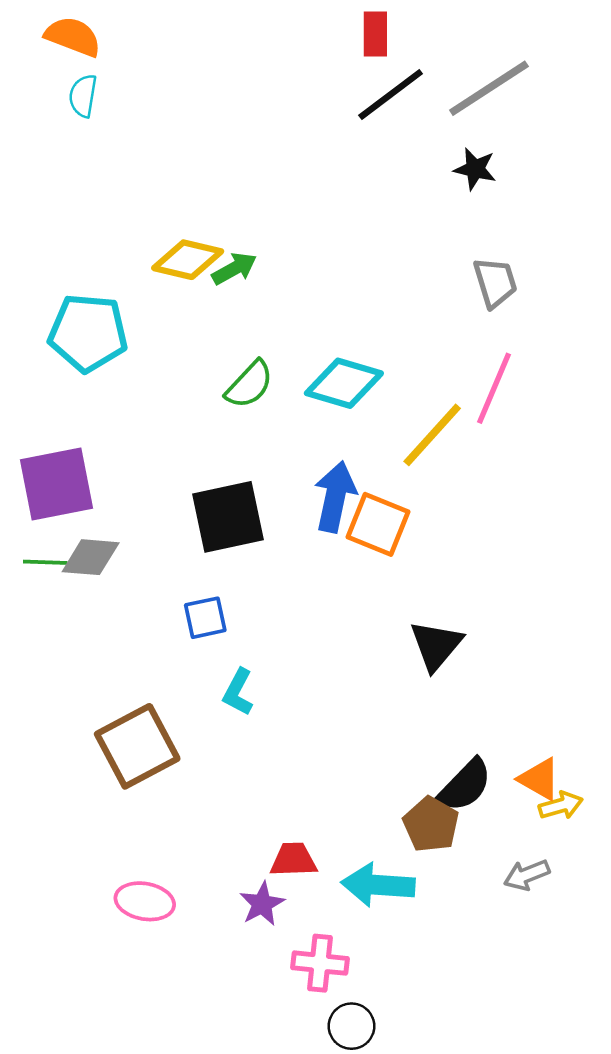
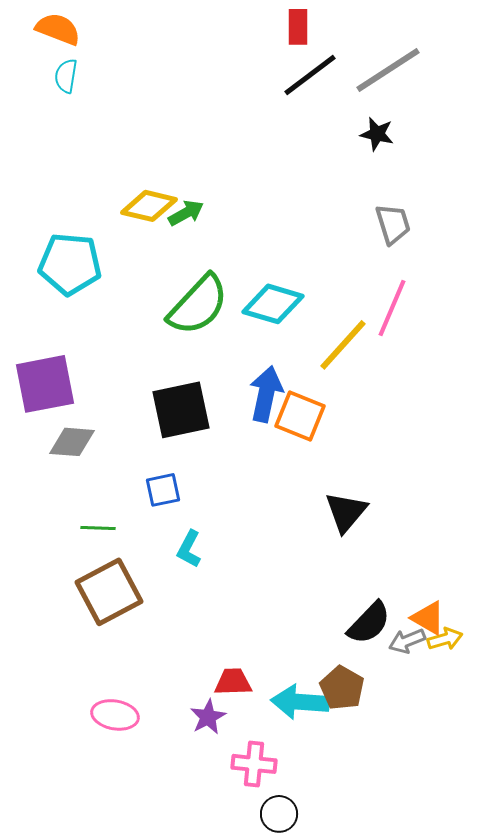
green semicircle: (249, 384) -> (198, 305), size x1.6
green line: (45, 562) -> (98, 528), moved
brown pentagon: (431, 824) -> (342, 688), moved
gray arrow: (527, 875) -> (407, 641), moved

